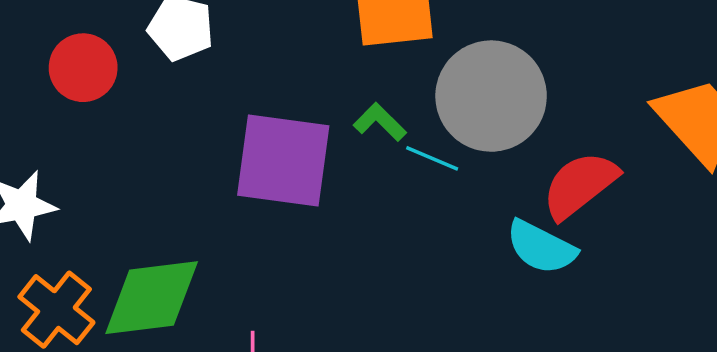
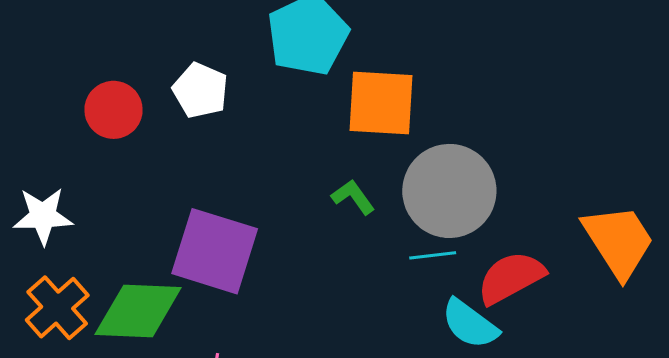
cyan line: (432, 158) -> (433, 255), moved, turned -39
purple square: (283, 160) -> (215, 251), moved

